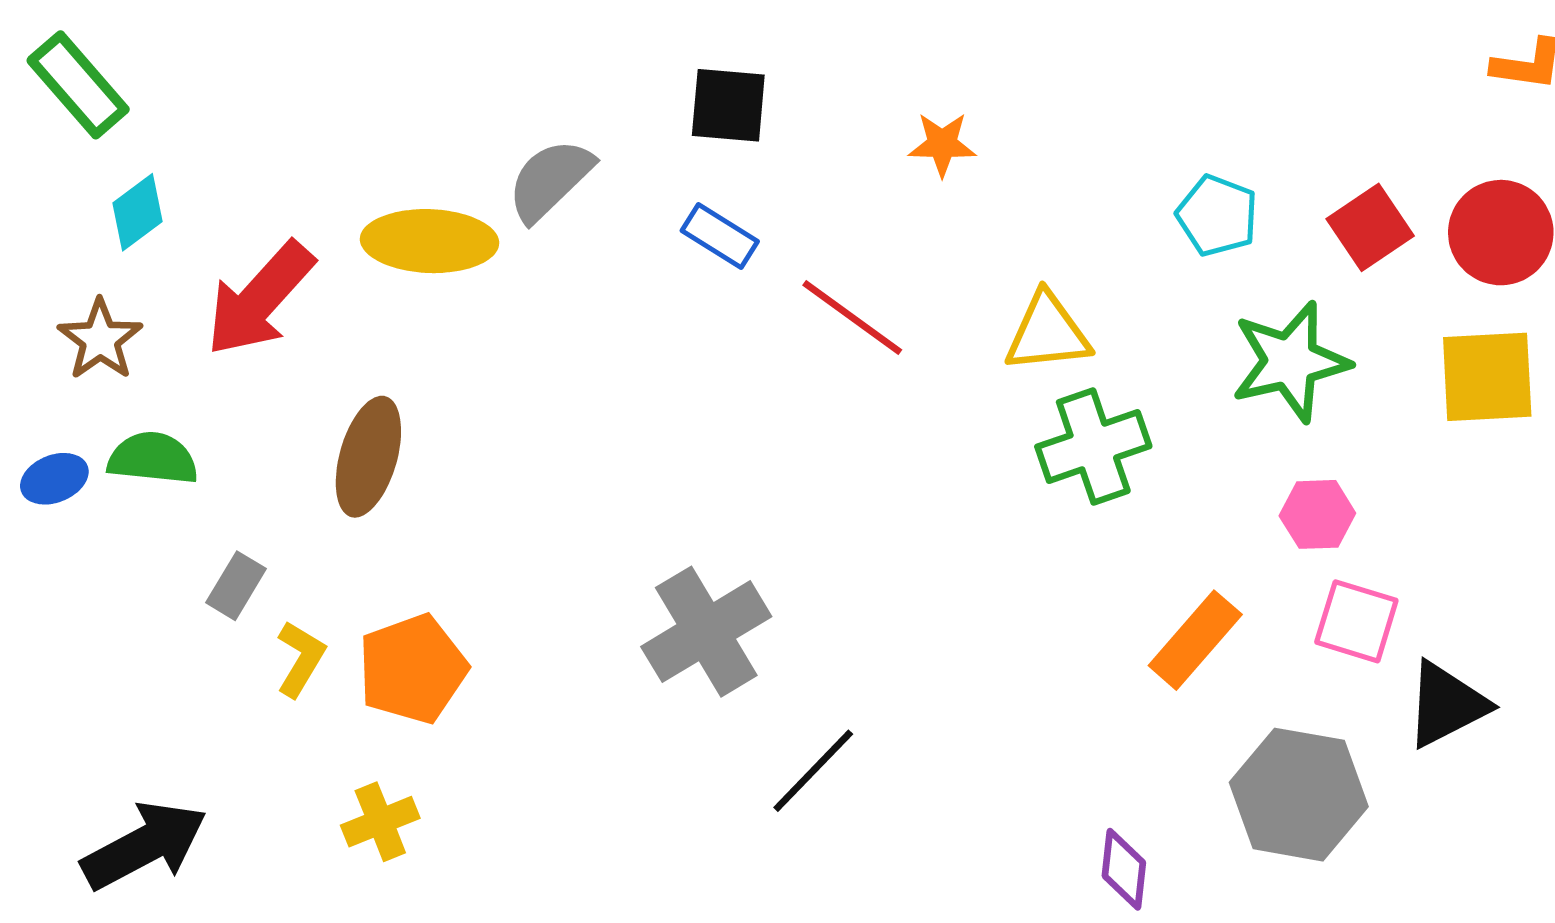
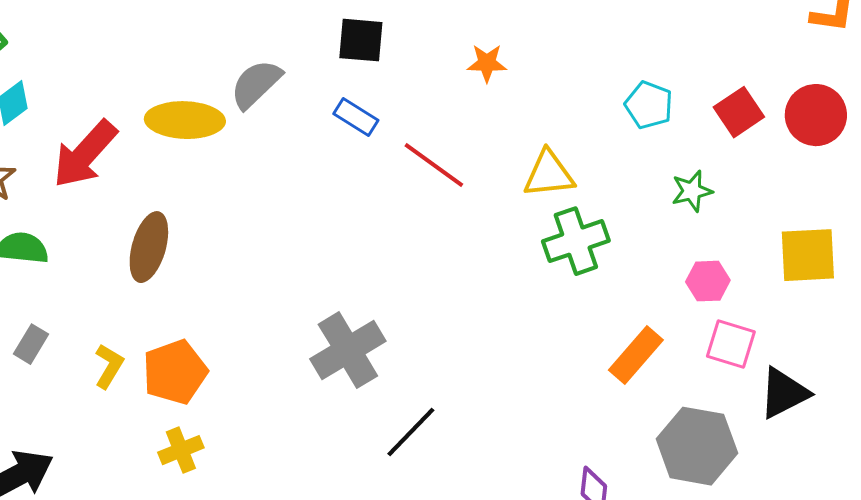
green star: (1290, 362) -> (692, 191), size x0.6
yellow square: (1487, 377) -> (808, 255), moved
gray rectangle: (236, 586) -> (31, 344), moved
yellow cross: (380, 822) -> (181, 450), moved

